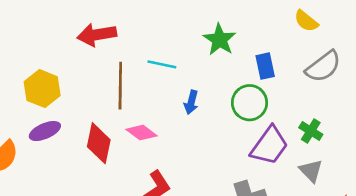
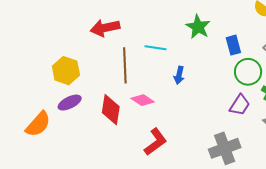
green circle: (249, 103) -> (248, 72), moved
purple trapezoid: (269, 146) -> (240, 105), size x0.7

